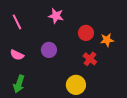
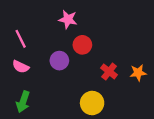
pink line: (17, 22) -> (21, 39), moved
red circle: (86, 33) -> (82, 45), moved
orange star: (107, 40) -> (138, 73), moved

